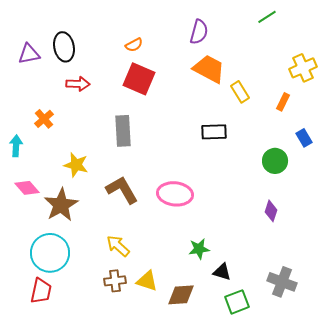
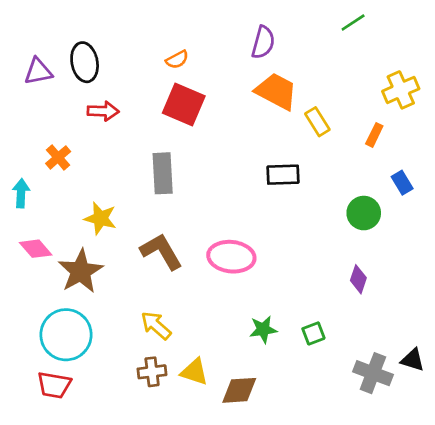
black triangle: (222, 272) -> (413, 360), moved
red trapezoid: (41, 291) -> (54, 385), turned 88
green square: (237, 302) -> (313, 333), moved, size x0.7

